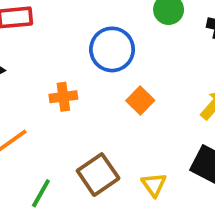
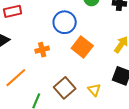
orange square: (140, 100) -> (82, 47), size x1.5

